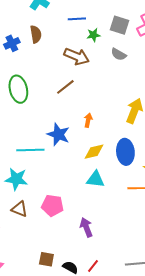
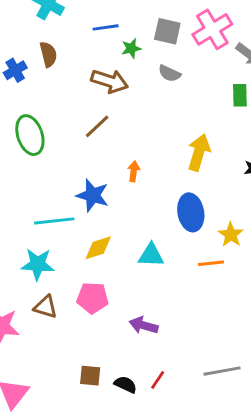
yellow diamond: (94, 152) -> (98, 248), moved
purple arrow: (86, 227) -> (144, 325), turned -48

